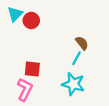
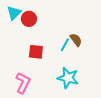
cyan line: (77, 58) -> (65, 45), moved
red square: (32, 69) -> (36, 52), moved

